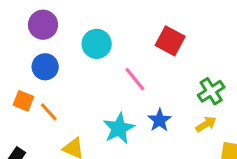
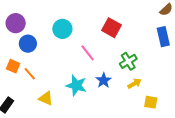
purple circle: (43, 25) -> (16, 23), moved
green cross: (211, 91) -> (128, 61), moved
cyan star: (119, 128) -> (76, 85), turned -30

